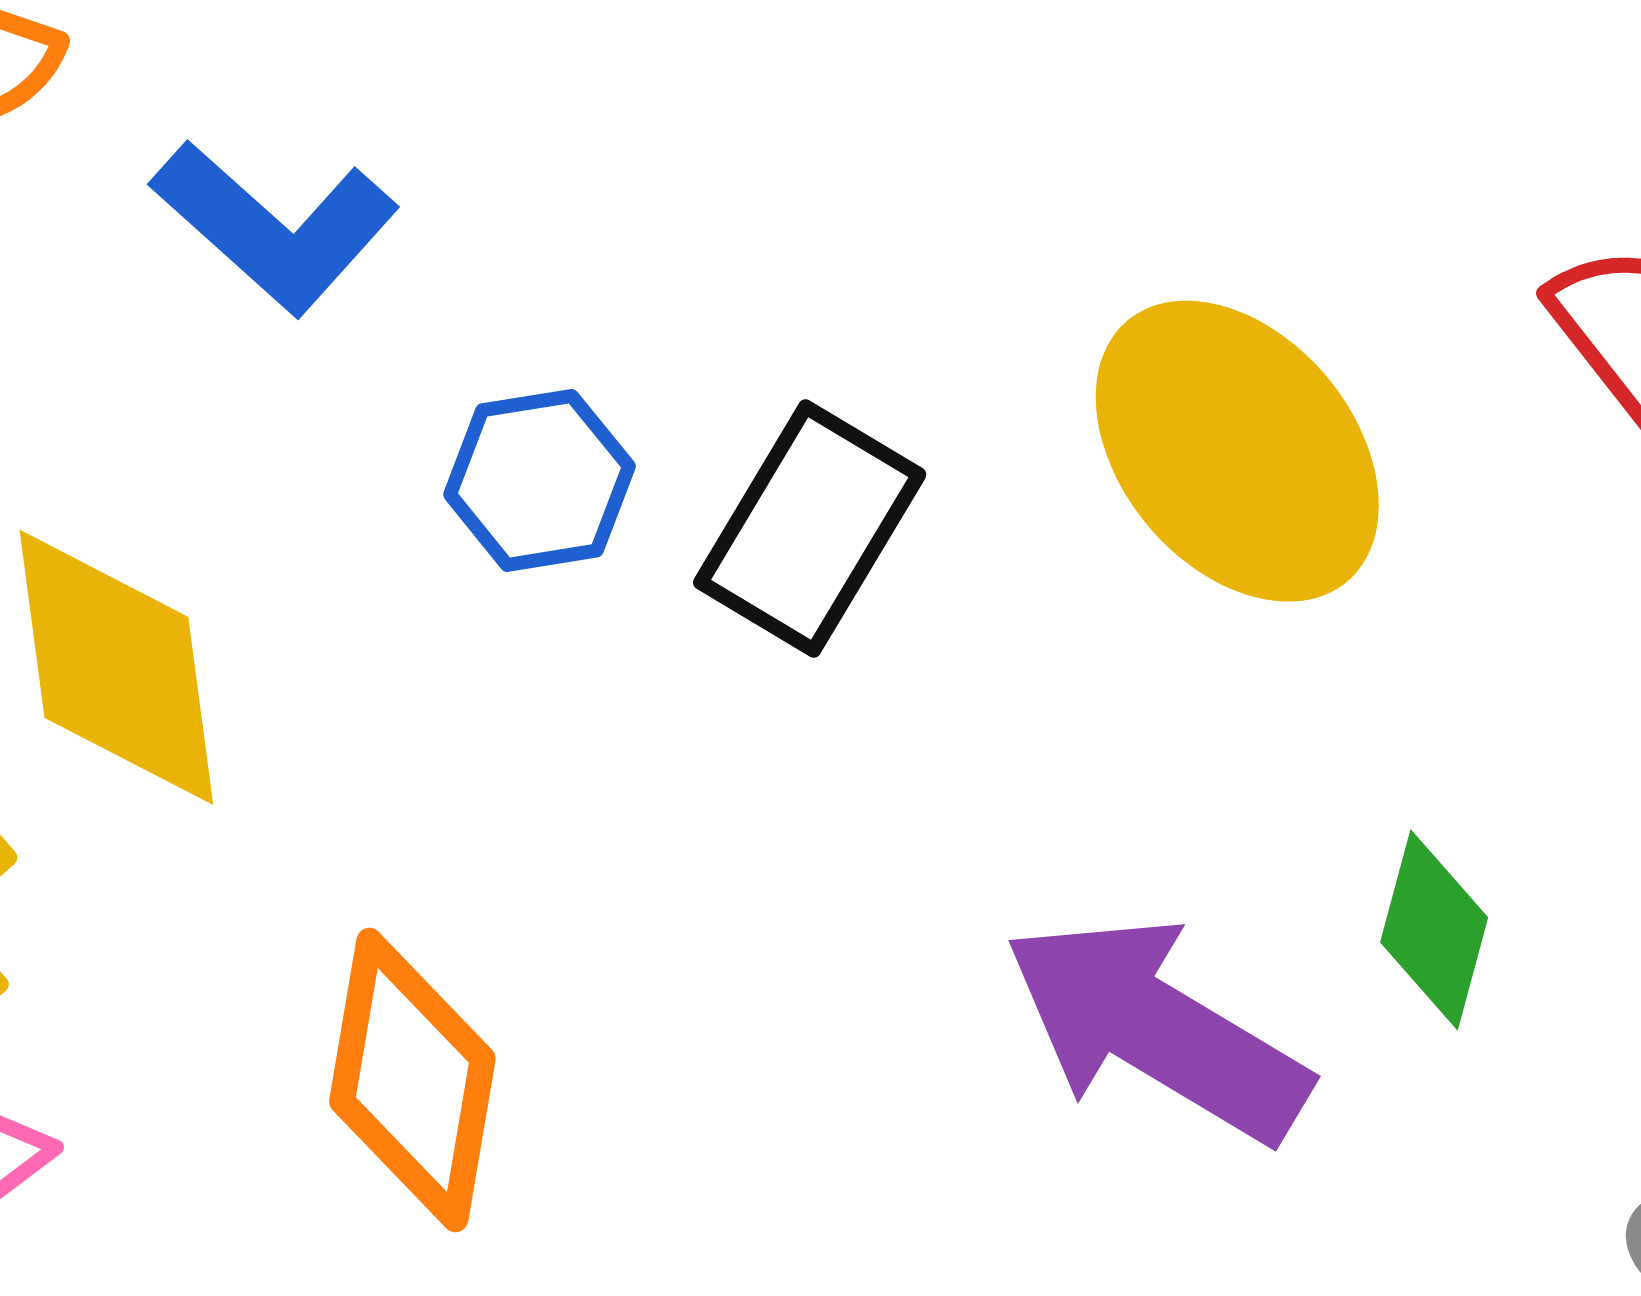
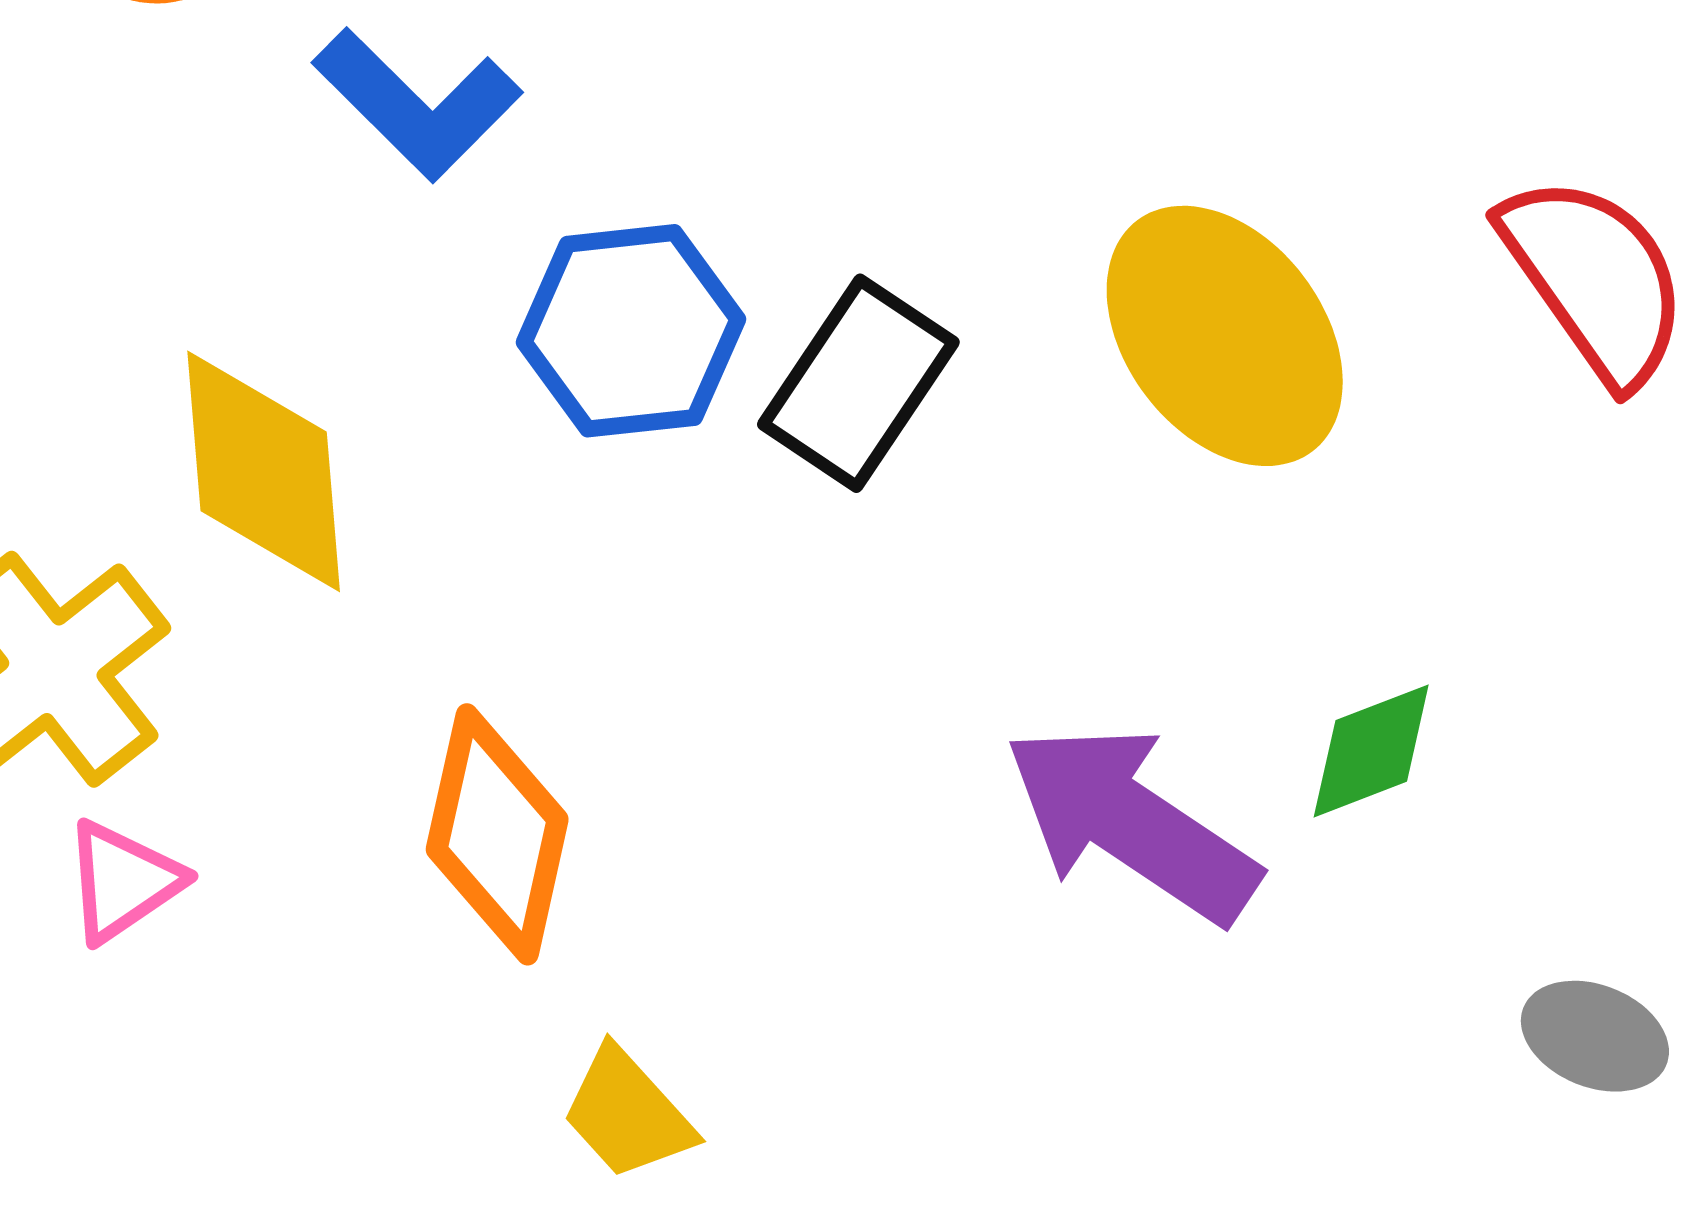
blue hexagon: (539, 480) -> (631, 331), size x1.4
green diamond: (1434, 930) -> (1371, 751), turned 51

